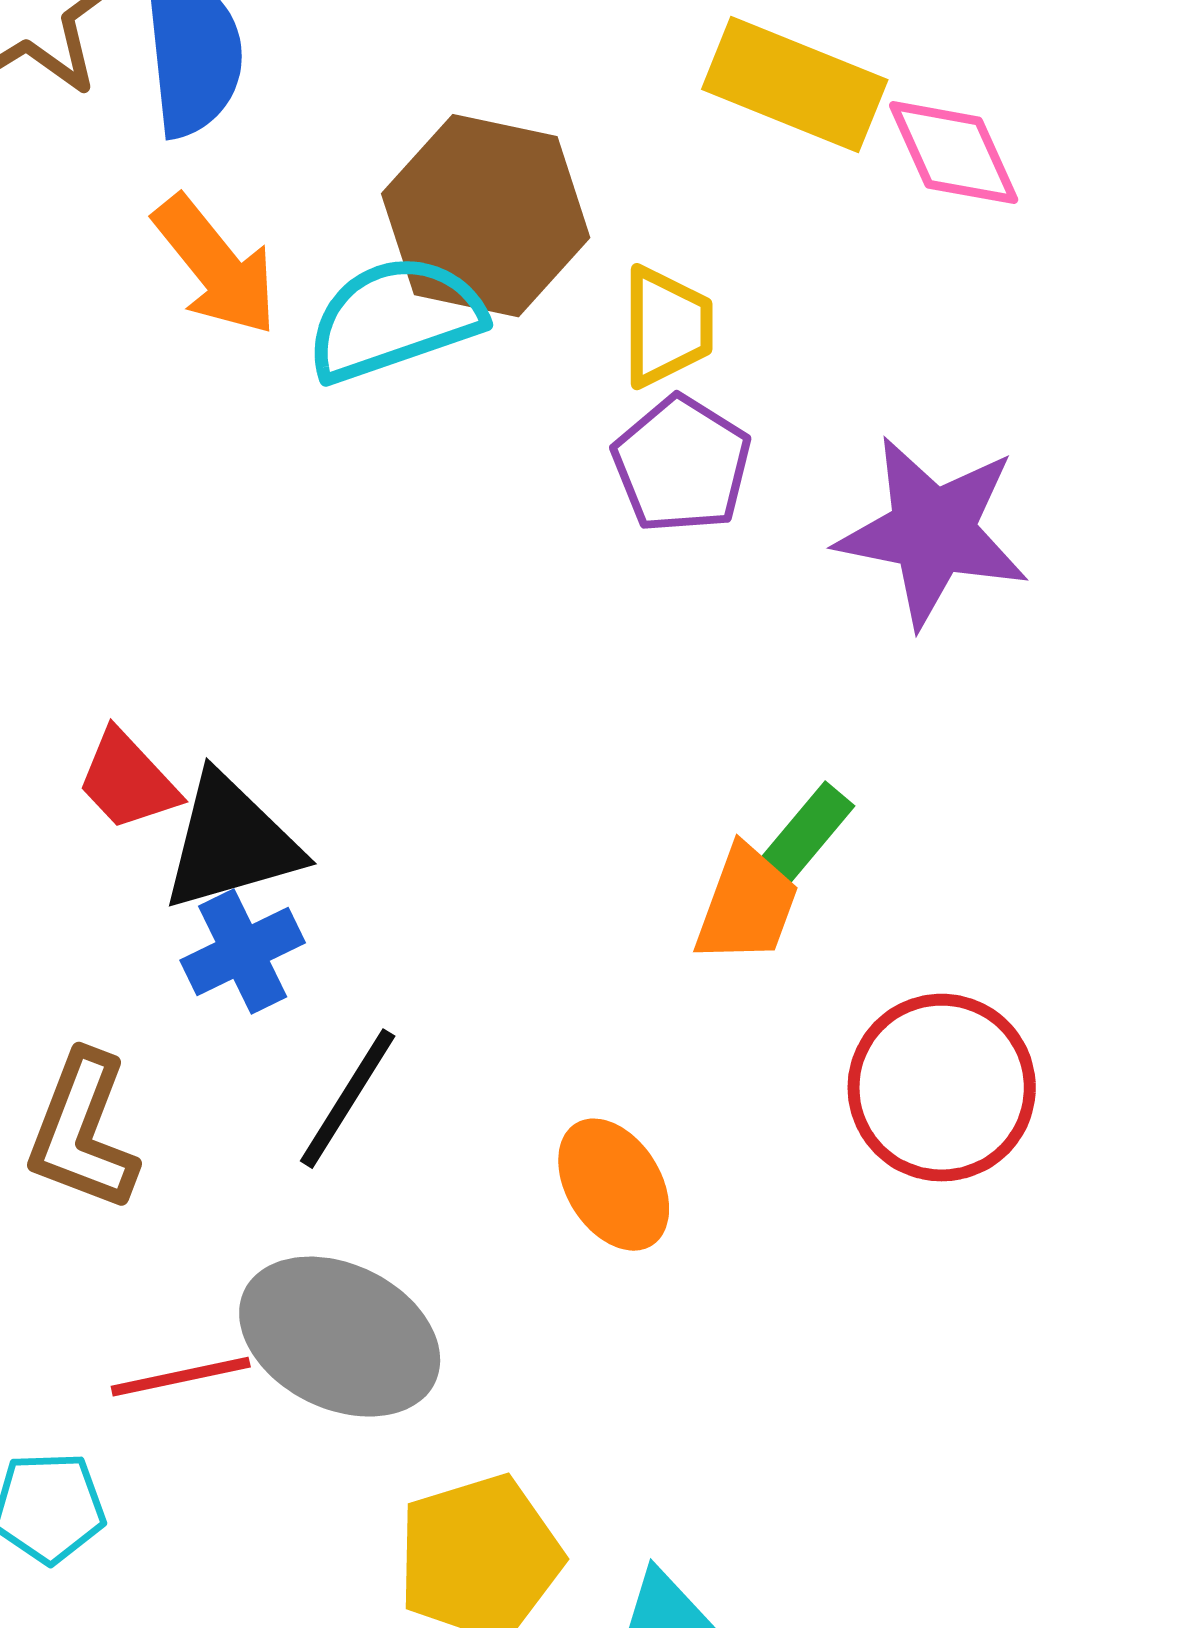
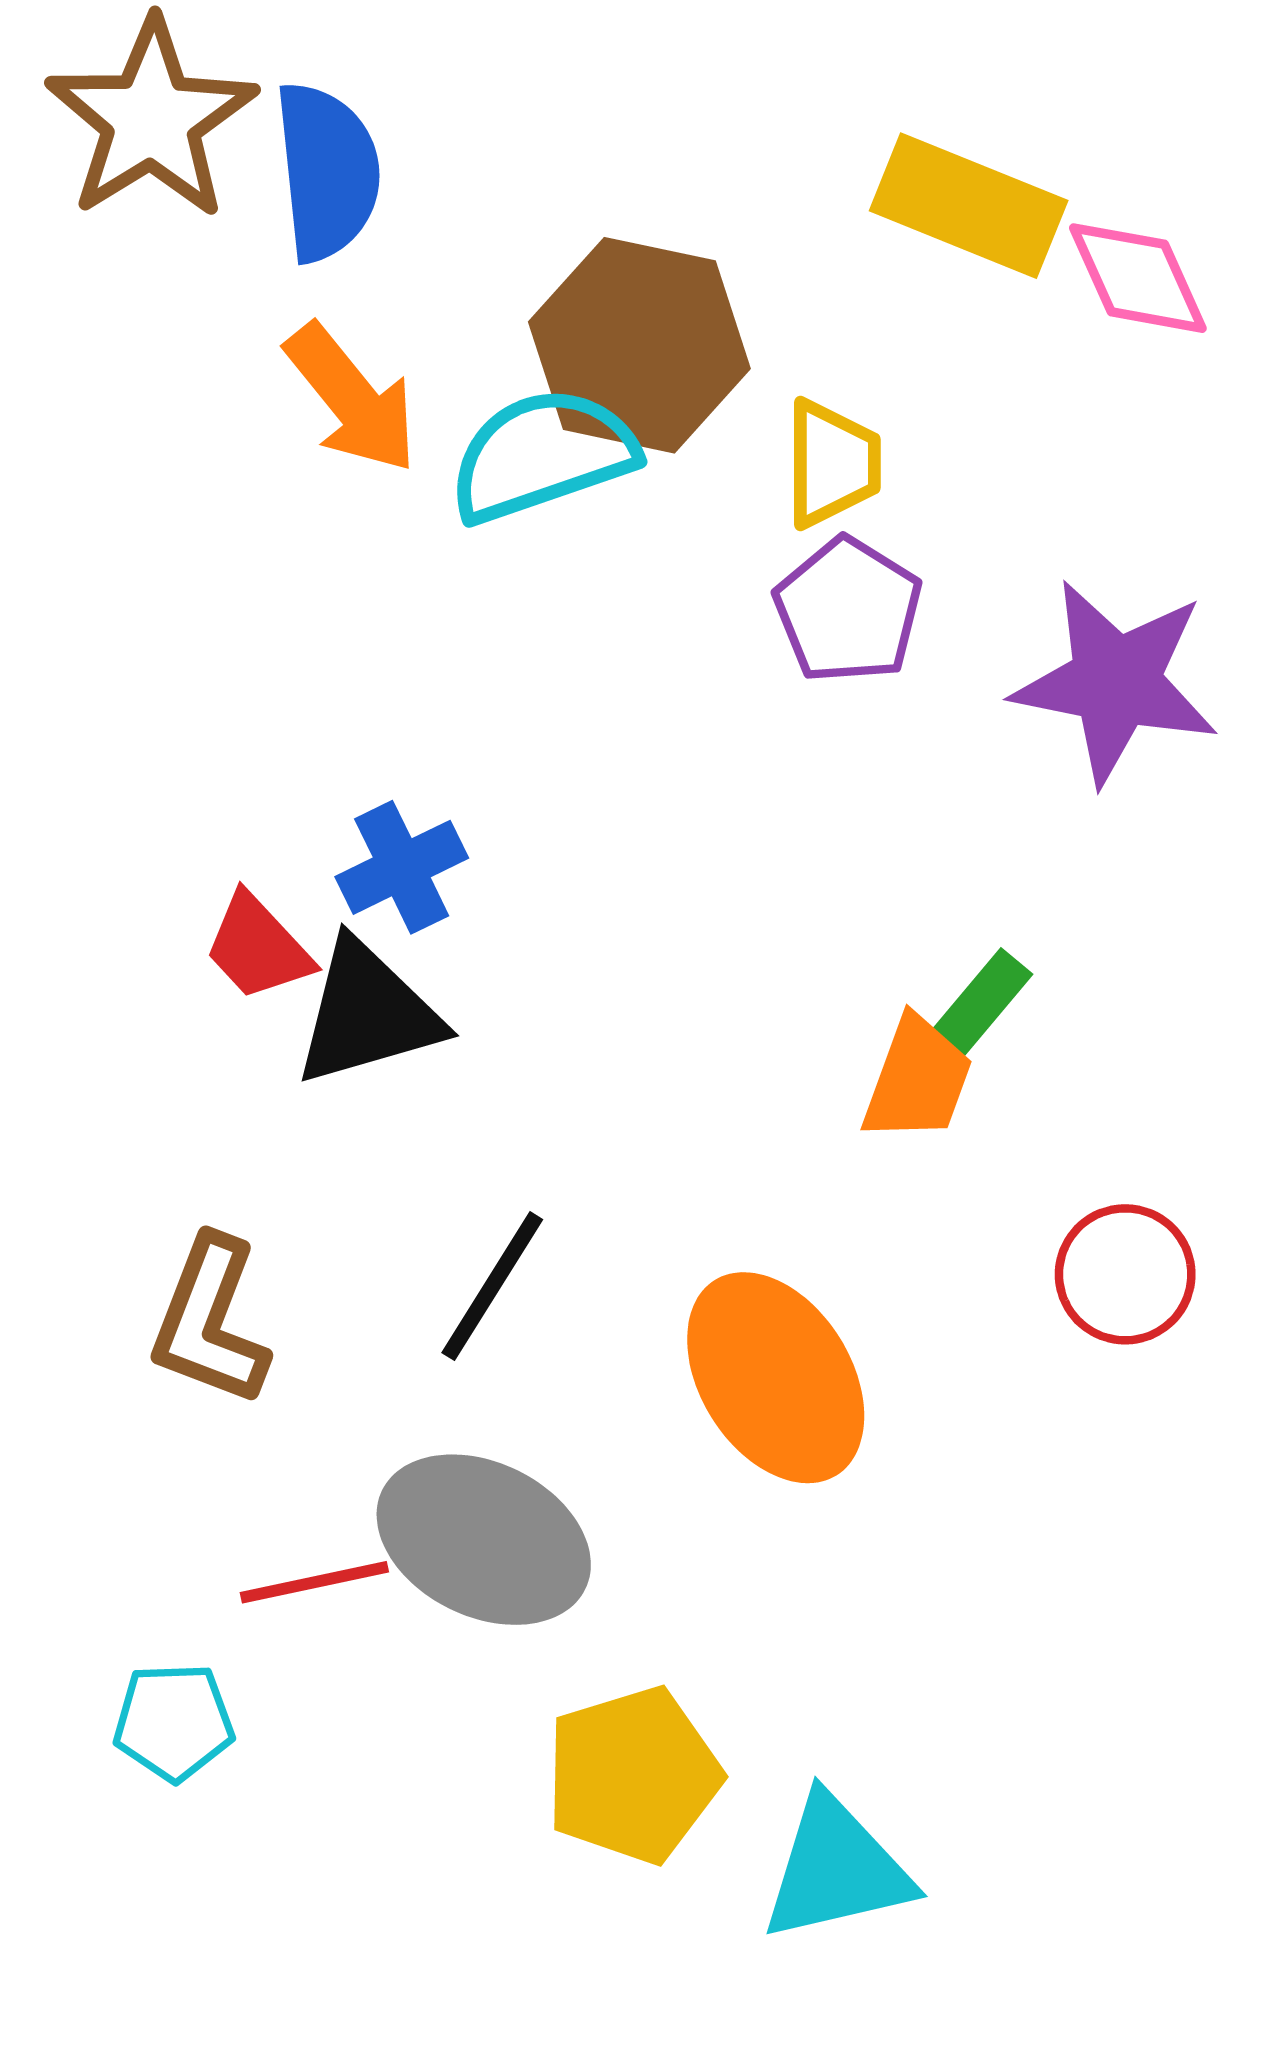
blue cross: (243, 952) -> (402, 867), moved
red circle: (942, 1088) -> (1125, 1274), size x0.7
orange ellipse: (614, 1185) -> (776, 1378), size x1.5

